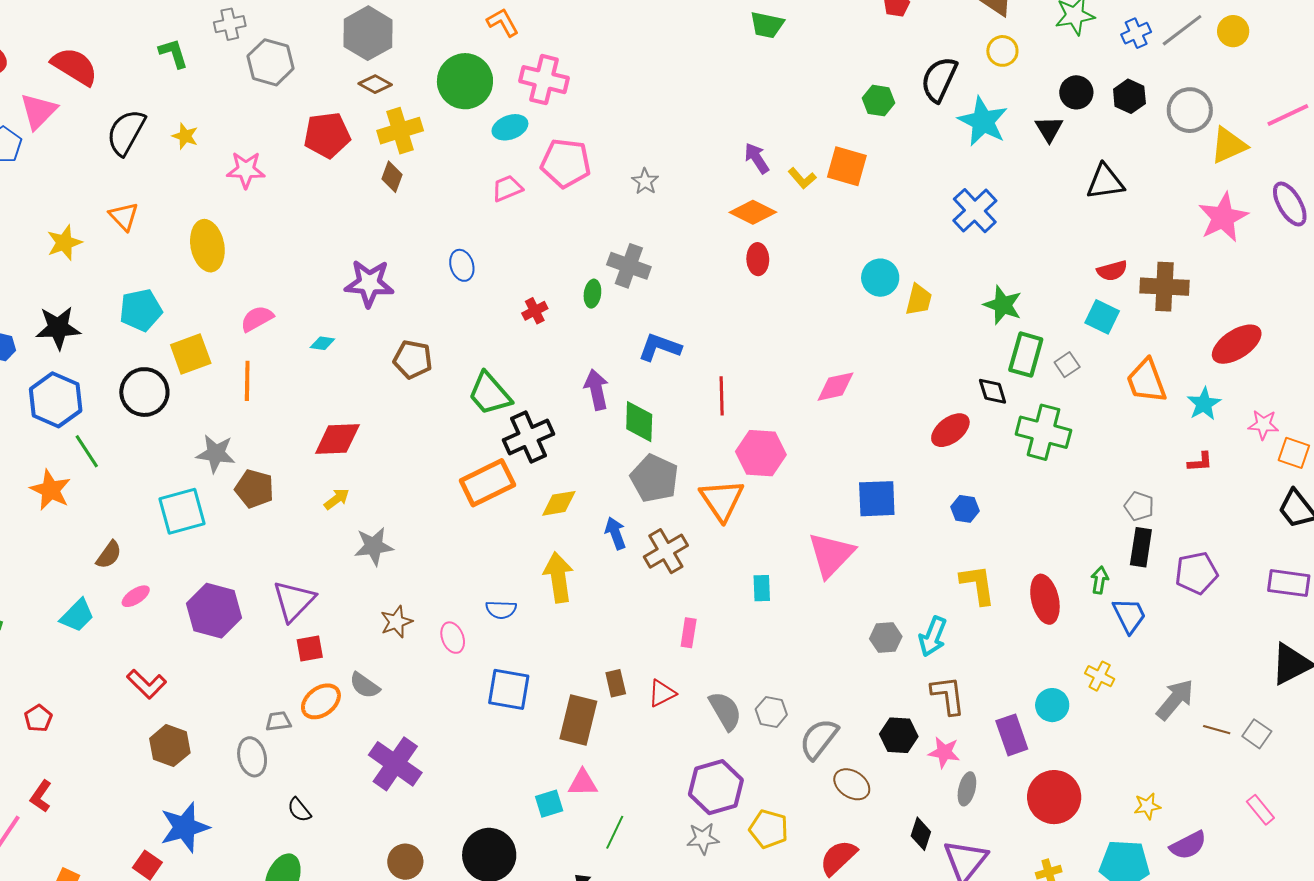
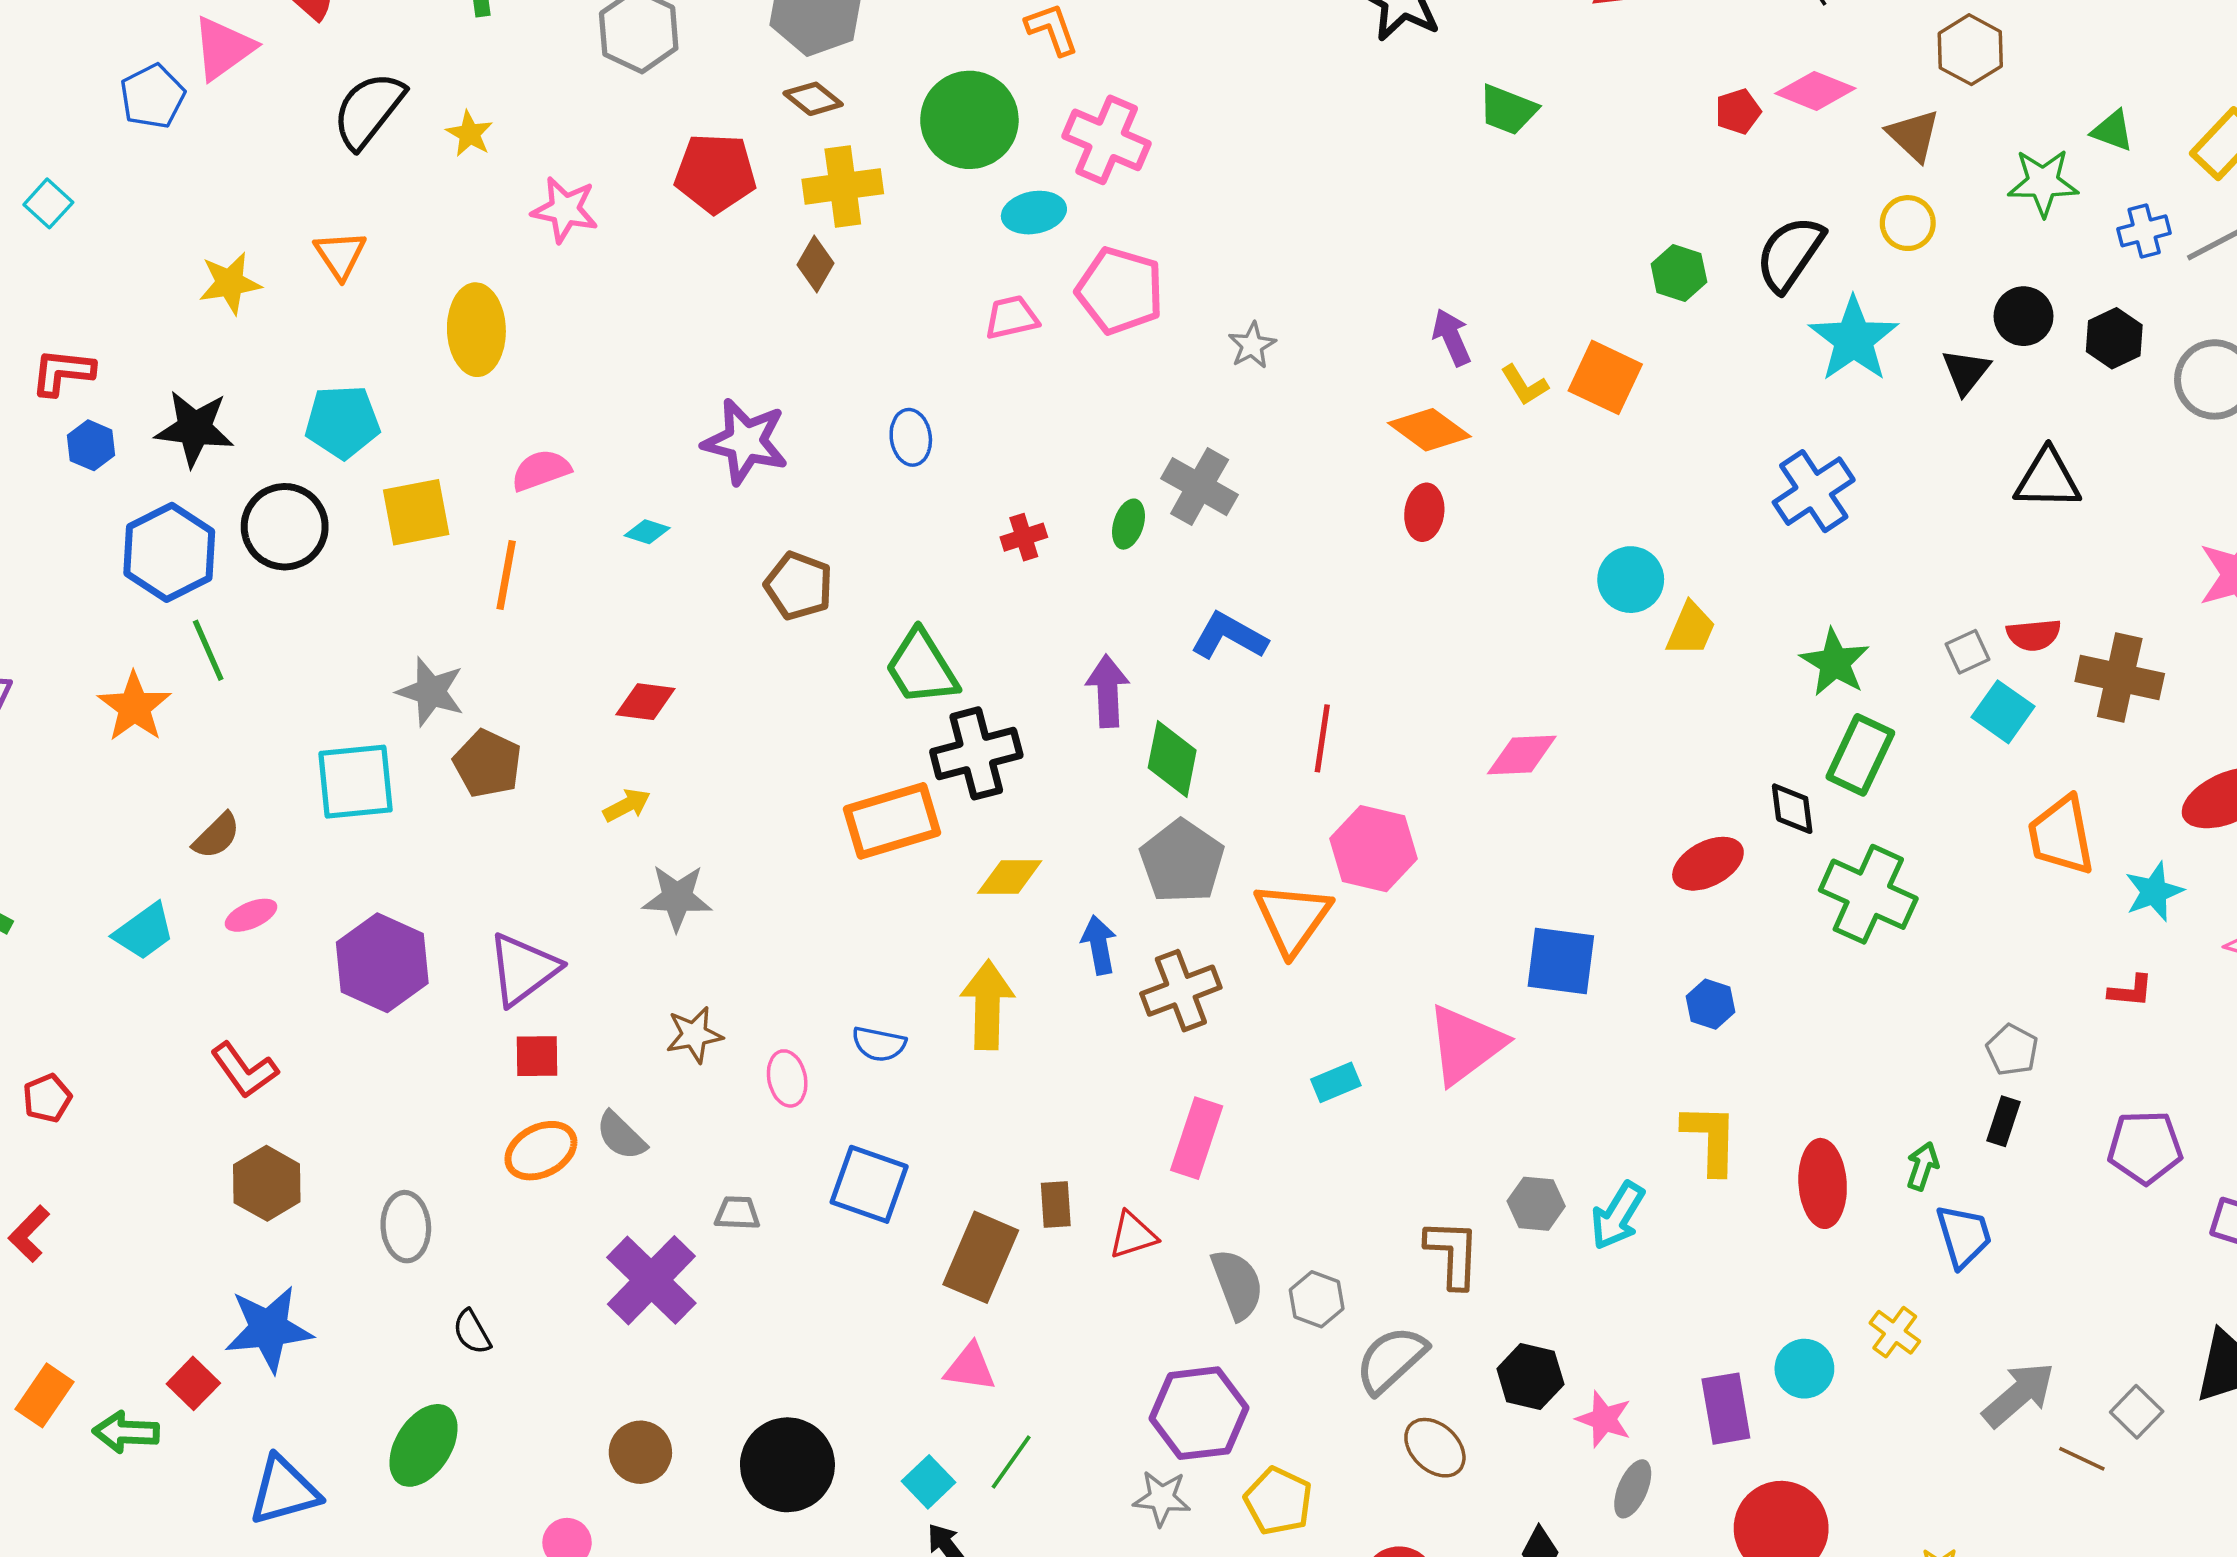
gray square: (1067, 365) -> (1967, 652), moved
black circle: (144, 392) -> (285, 527), moved
red diamond: (337, 439) -> (645, 702), size x0.7
black rectangle: (1141, 547) -> (2004, 1121), size x0.7
purple pentagon: (1196, 573) -> (2145, 1147), moved
cyan rectangle: (762, 588) -> (1336, 1082), turned 60
pink rectangle: (689, 633) -> (1197, 1138), size x1.5
brown L-shape: (948, 695) -> (1453, 1254), moved
gray trapezoid: (278, 721) -> (737, 1213), moved
gray square: (1257, 734) -> (2137, 1412), moved
cyan square: (549, 804) -> (929, 1482), moved, turned -36

